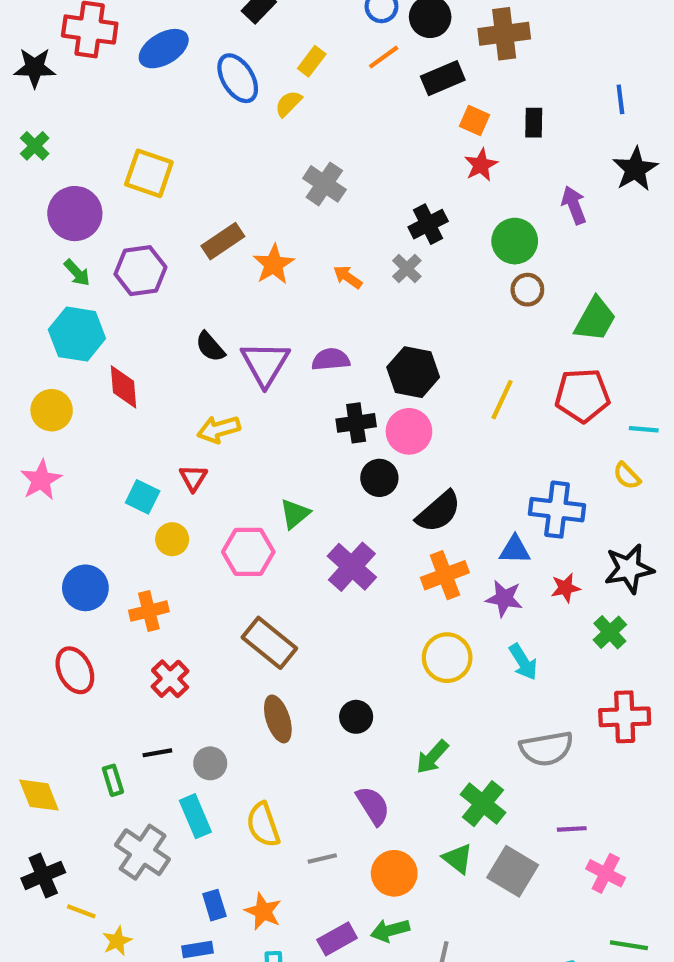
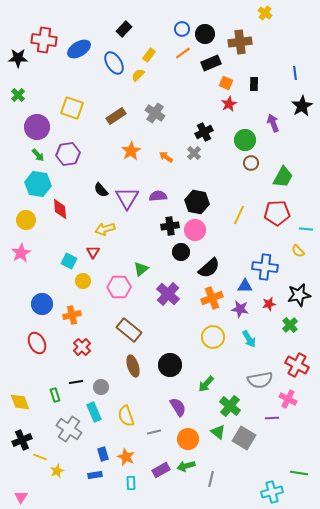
brown rectangle: (223, 241) -> (116, 116), moved
black circle: (356, 717) -> (170, 365), size x1.5
red cross: (625, 717) -> (297, 365), turned 30
pink cross: (606, 873) -> (288, 399), moved

